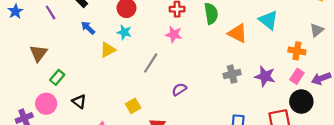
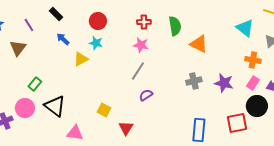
cyan triangle: (268, 20) -> (245, 28), moved
brown triangle: (38, 53) -> (18, 48), moved
gray line: (151, 63) -> (138, 71), moved
black triangle: (79, 102) -> (55, 106), size x1.6
yellow square: (133, 106) -> (104, 110), turned -32

